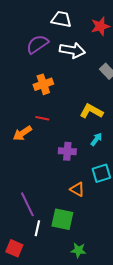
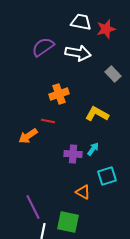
white trapezoid: (61, 19) -> (81, 22), moved
orange cross: (43, 84) -> (59, 94), moved
cyan arrow: (96, 139) -> (93, 149), moved

